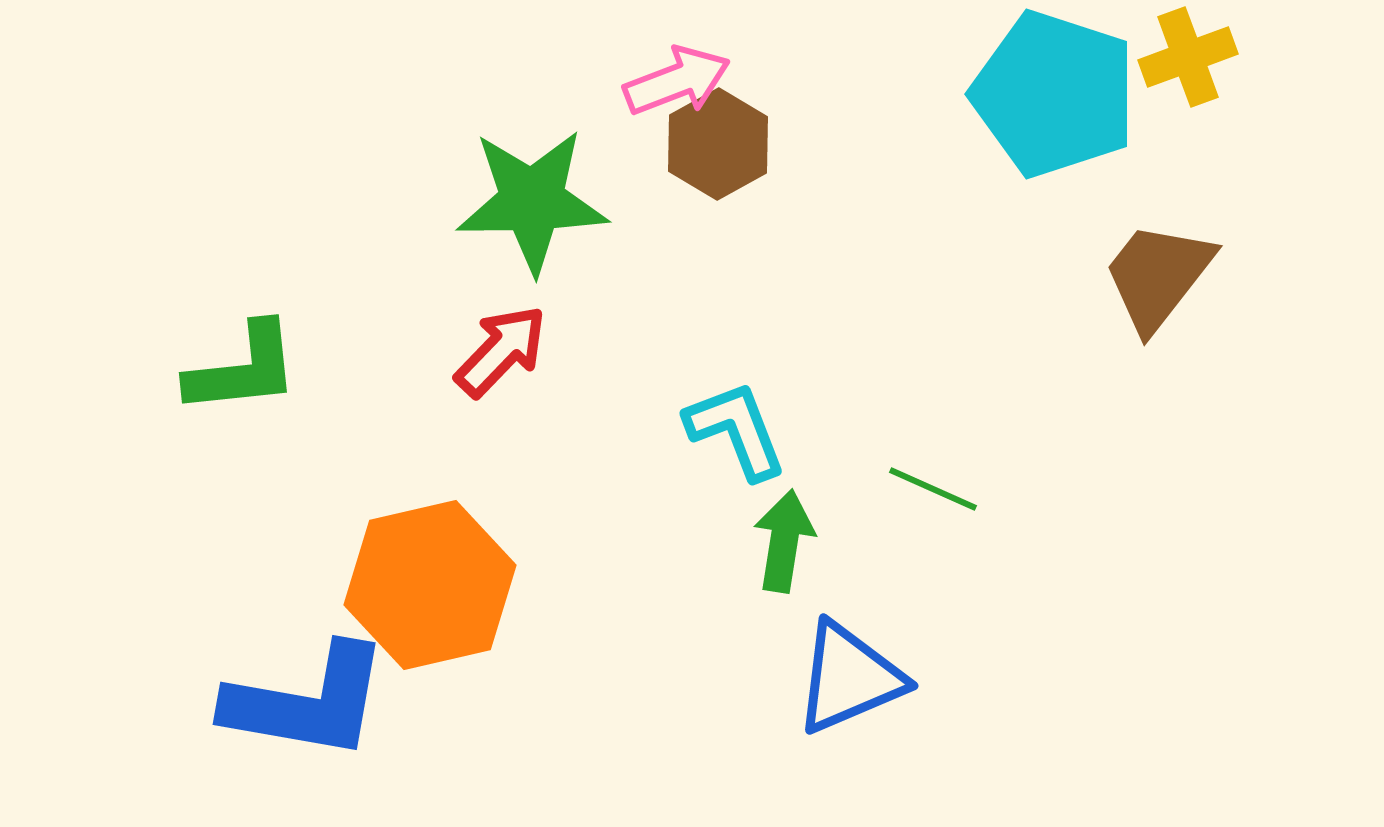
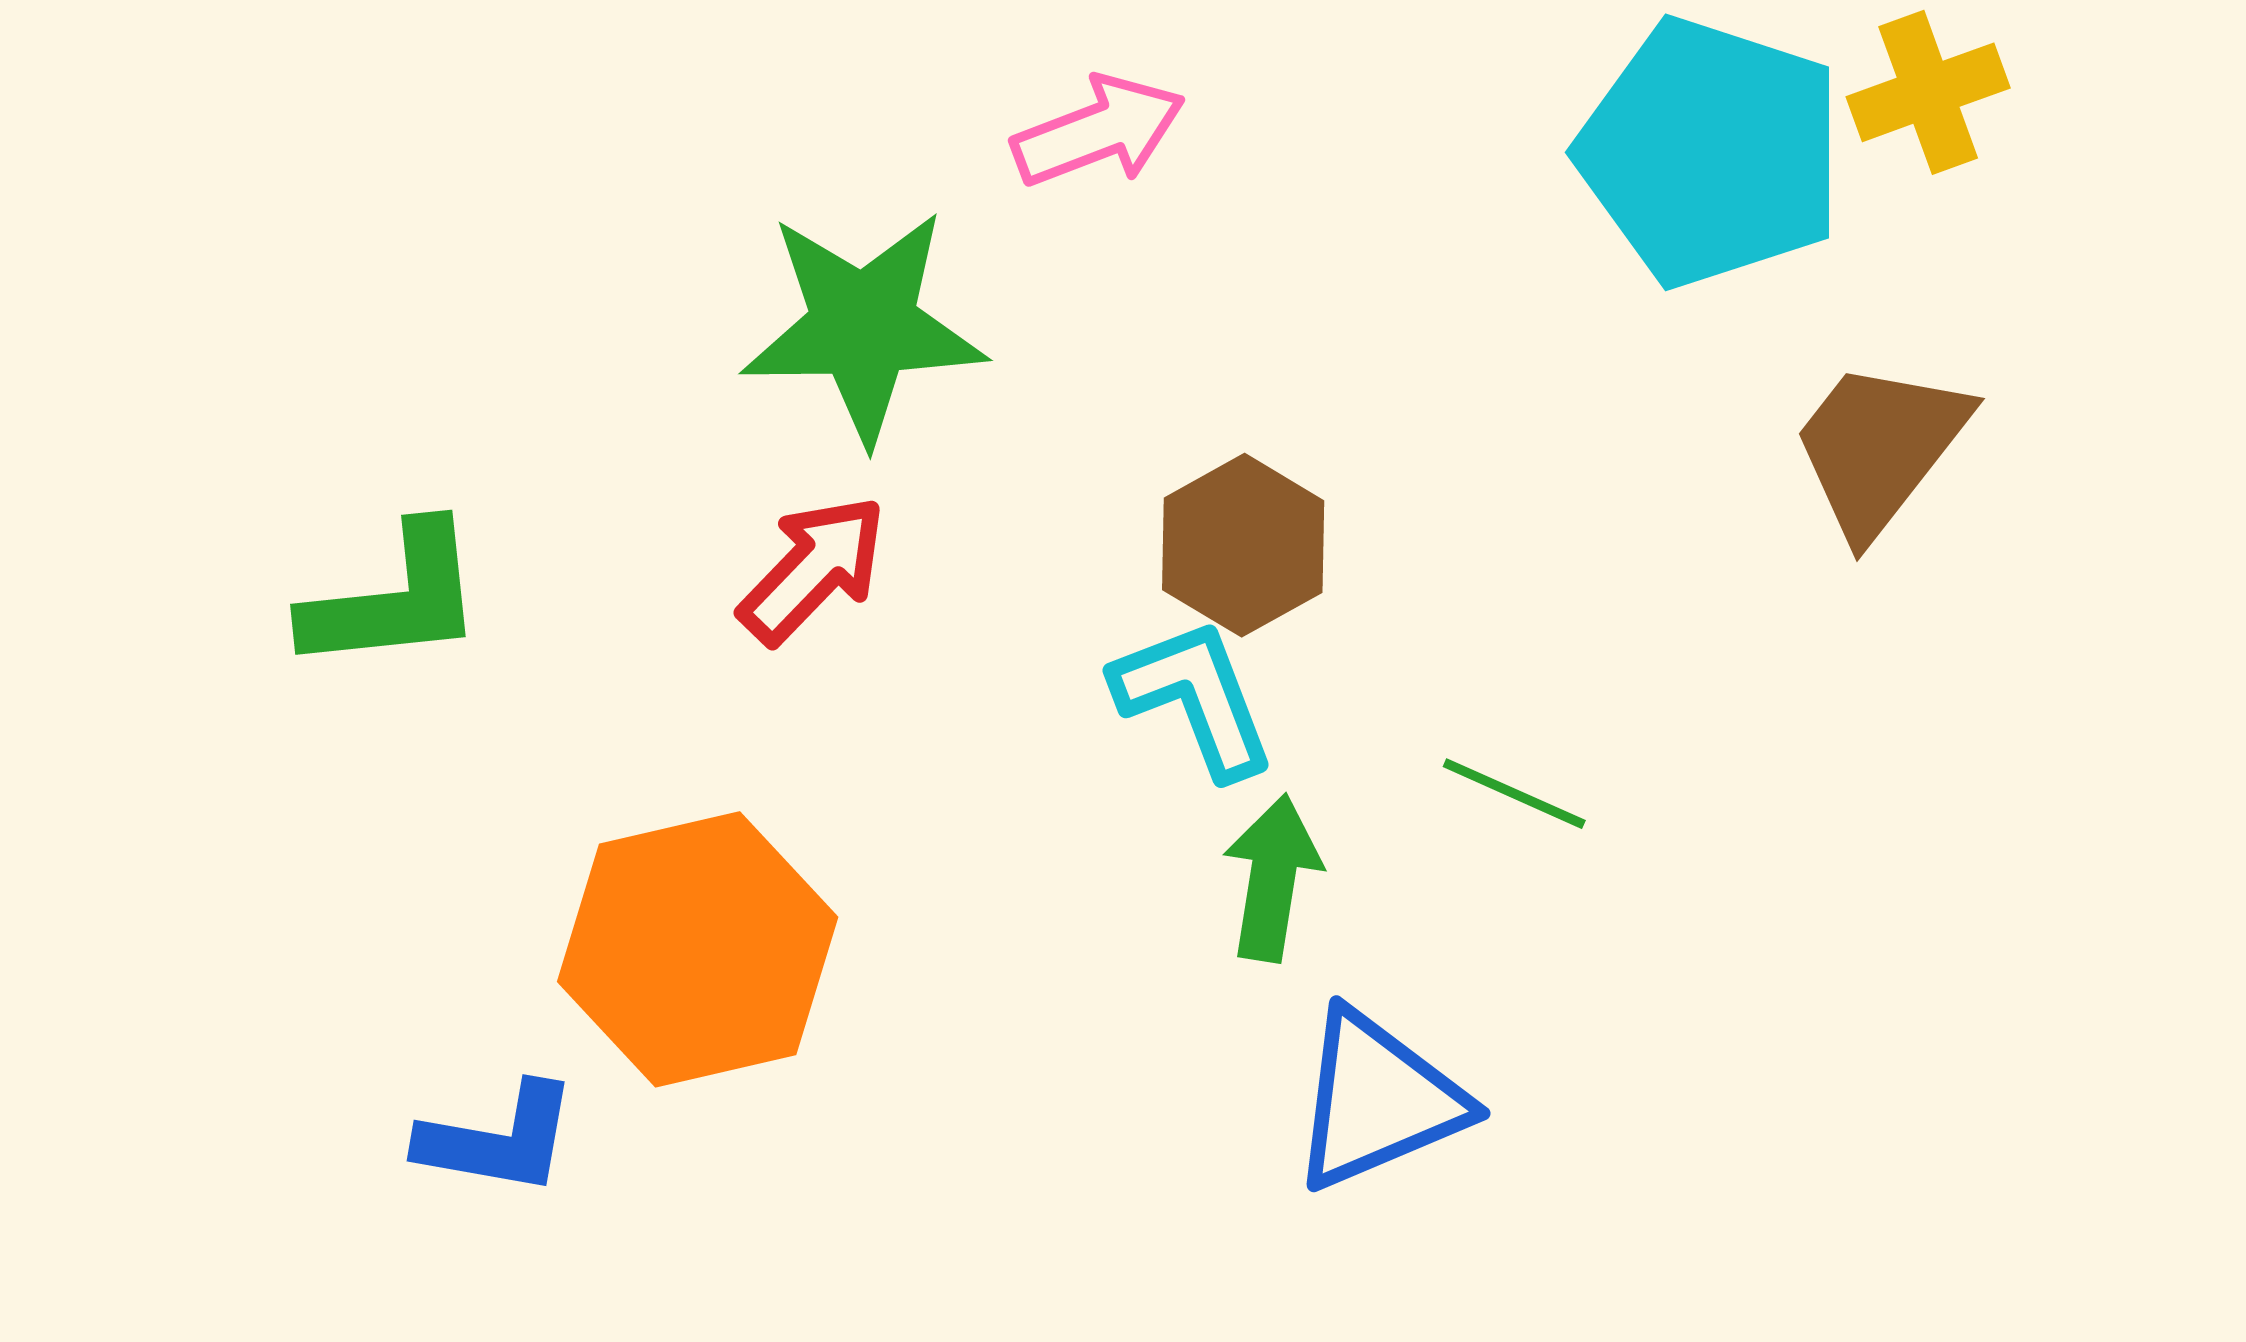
brown hexagon: (718, 144) -> (1243, 545), moved
blue L-shape: (307, 702) -> (498, 1139), size x0.6

